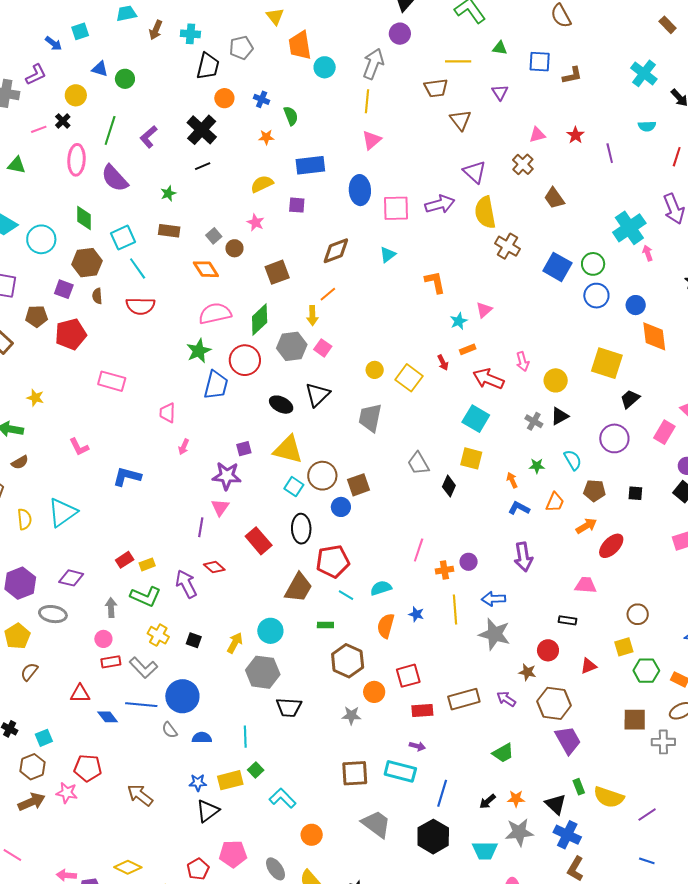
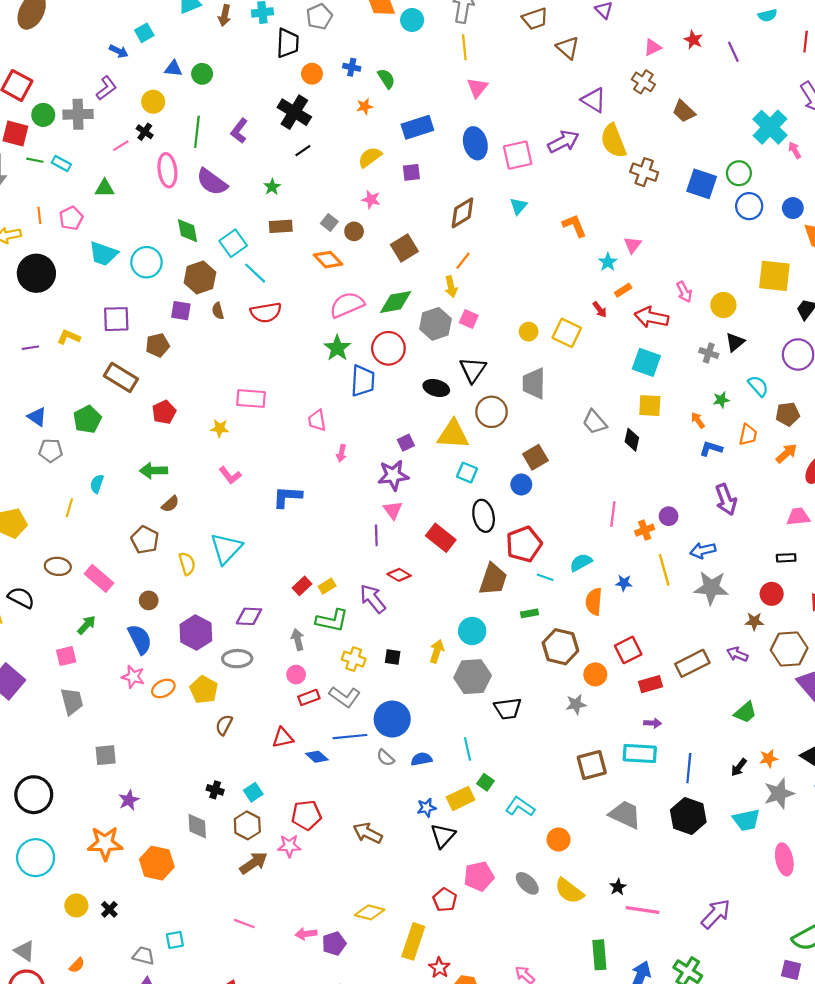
green diamond: (260, 320) -> (396, 302), turned 44
red pentagon: (71, 334) -> (164, 412), moved, size x0.7
yellow star: (35, 398) -> (220, 428), moved
brown circle: (322, 476) -> (491, 412), moved

